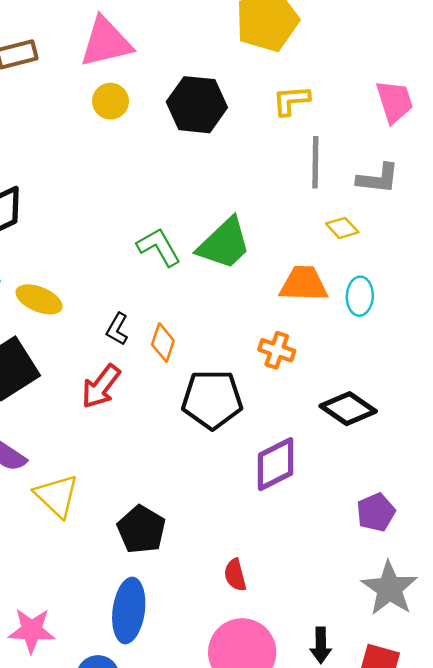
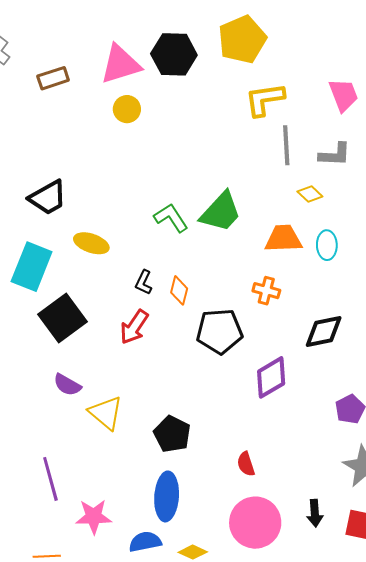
yellow L-shape: (291, 100) -> (265, 99), size x1.4
black hexagon: (197, 105) -> (174, 54), moved
yellow ellipse: (39, 299) -> (91, 243), moved
black diamond: (348, 409) -> (324, 331), turned -42

